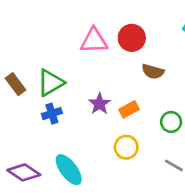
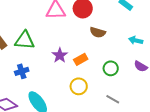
green triangle: (50, 83) -> (25, 40), turned 35
blue cross: (52, 114) -> (22, 71), moved

